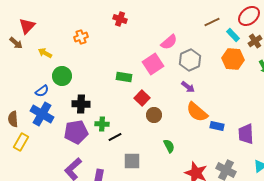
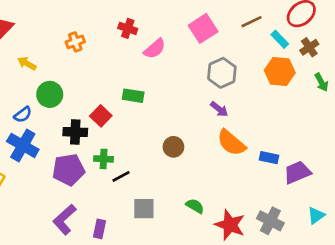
red cross: (120, 19) -> (128, 28), moved
pink semicircle: (169, 42) -> (155, 49), moved
pink square: (153, 64) -> (203, 28), moved
red square: (142, 98) -> (101, 116), moved
blue rectangle: (217, 126) -> (269, 158), moved
purple trapezoid: (246, 134) -> (297, 172), turned 70
green semicircle: (169, 146) -> (195, 206), moved, turned -32

